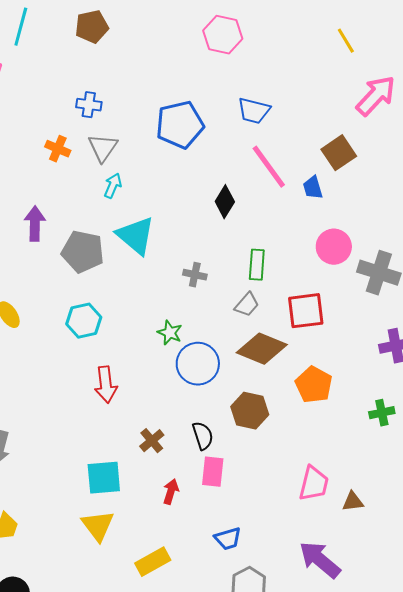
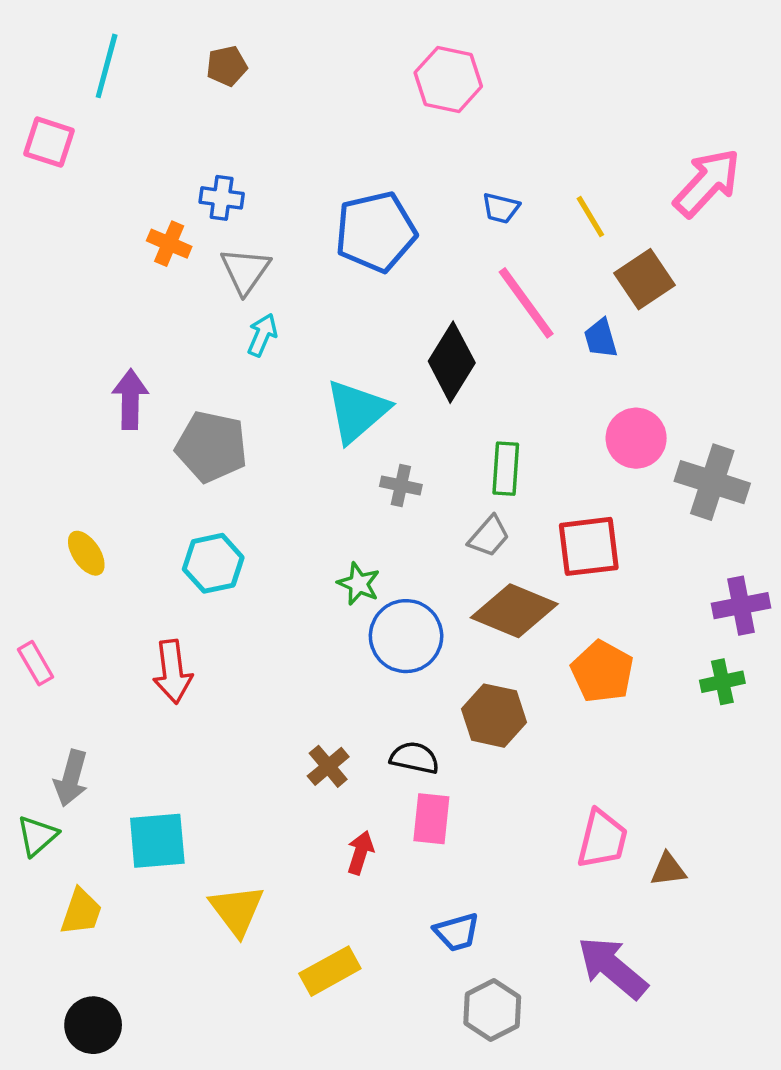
brown pentagon: (92, 27) -> (227, 66), size x0.7
yellow line: (346, 41) -> (590, 217), moved
blue trapezoid: (254, 111) -> (501, 208), size x0.7
orange cross: (58, 149) -> (169, 244), moved
black diamond: (225, 202) -> (452, 362), size x1.4
cyan triangle: (136, 236) -> (357, 411), moved, turned 39
red arrow: (106, 385) -> (173, 672), moved
green cross: (382, 413) -> (722, 682), moved
black semicircle: (203, 436) -> (414, 758), turned -60
cyan square: (104, 478) -> (157, 841), moved

